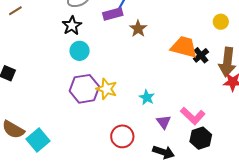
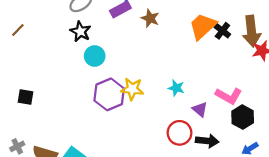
orange trapezoid: (184, 47) -> (203, 26), turned -44
red circle: (122, 136) -> (180, 133), moved

